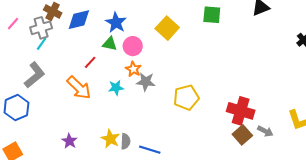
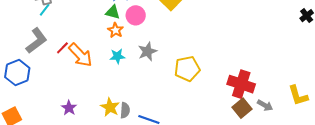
red line: (90, 62) -> (62, 48), moved
orange star: (133, 69) -> (116, 30), moved
gray star: (146, 82) -> (147, 51), turned -30

